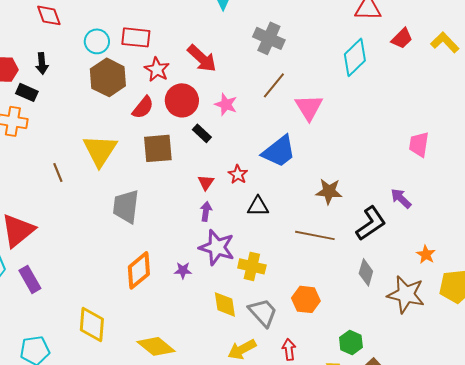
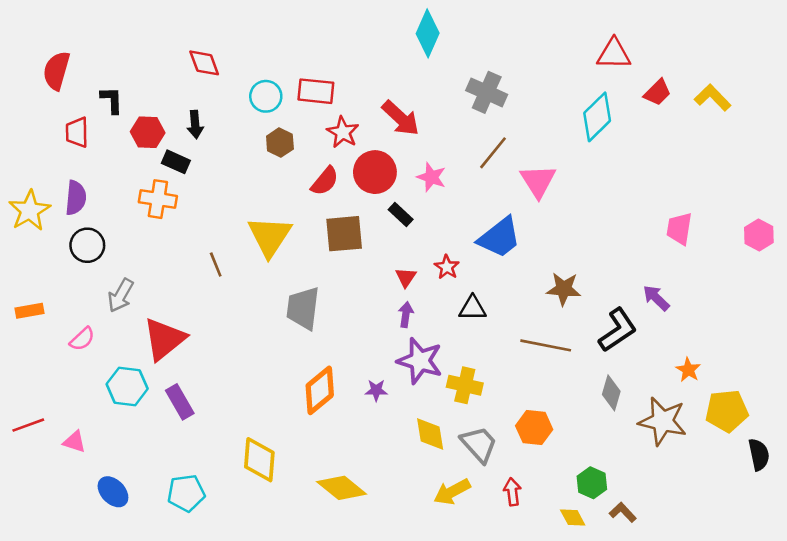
brown hexagon: (108, 77) -> (280, 143), size x0.6

